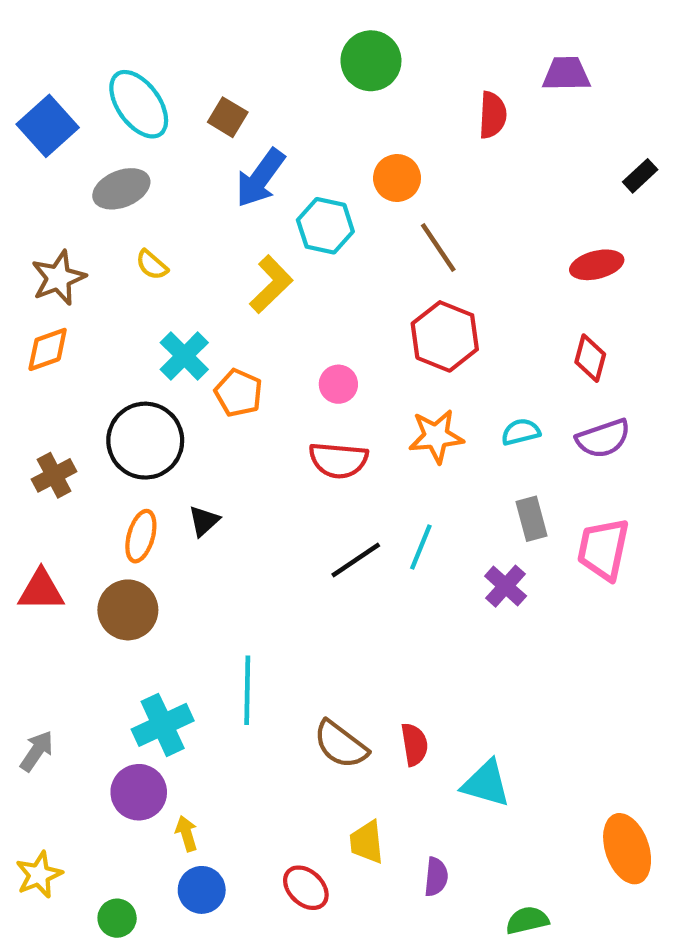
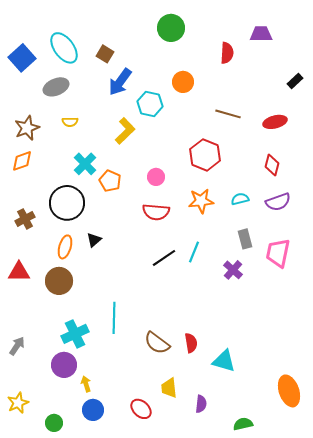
brown line: (438, 247) -> (228, 114), moved, turned -40
yellow semicircle: (152, 265) -> (70, 122), turned -42

